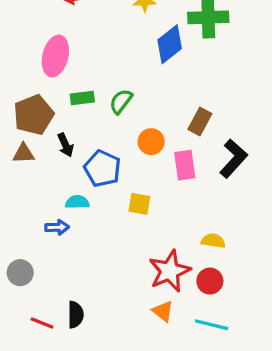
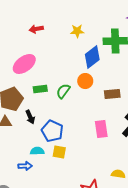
pink ellipse: (55, 56) -> (24, 64), turned 40
brown rectangle: (200, 122) -> (112, 94), moved, turned 56
orange circle: (151, 142) -> (85, 81), moved
yellow square: (139, 204) -> (59, 152), moved

